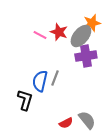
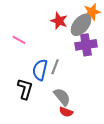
pink line: (40, 35) -> (19, 40), moved
gray semicircle: (87, 120) -> (62, 97), moved
red semicircle: (66, 123) -> (66, 112), turned 48

